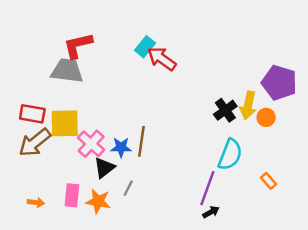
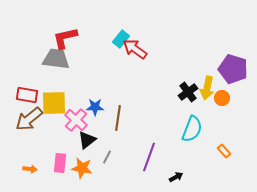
blue star: (121, 147) -> (95, 107), moved
purple line: (207, 188) -> (149, 157), moved

